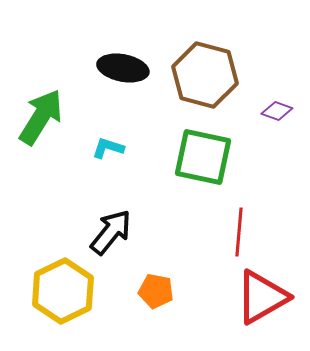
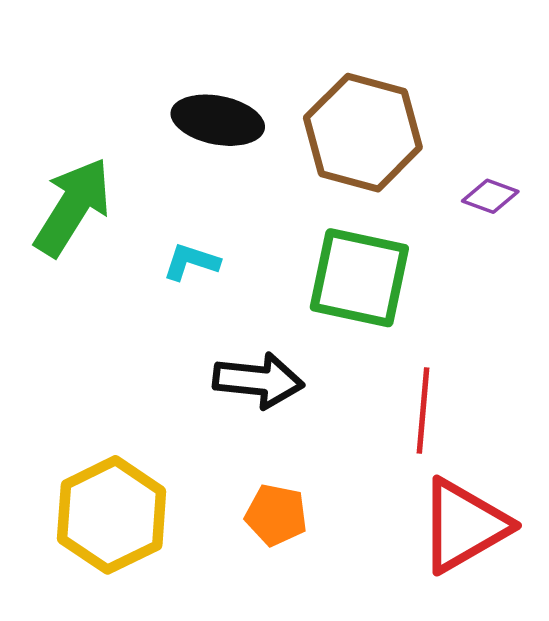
black arrow: (111, 232) -> (258, 380), moved, turned 57

